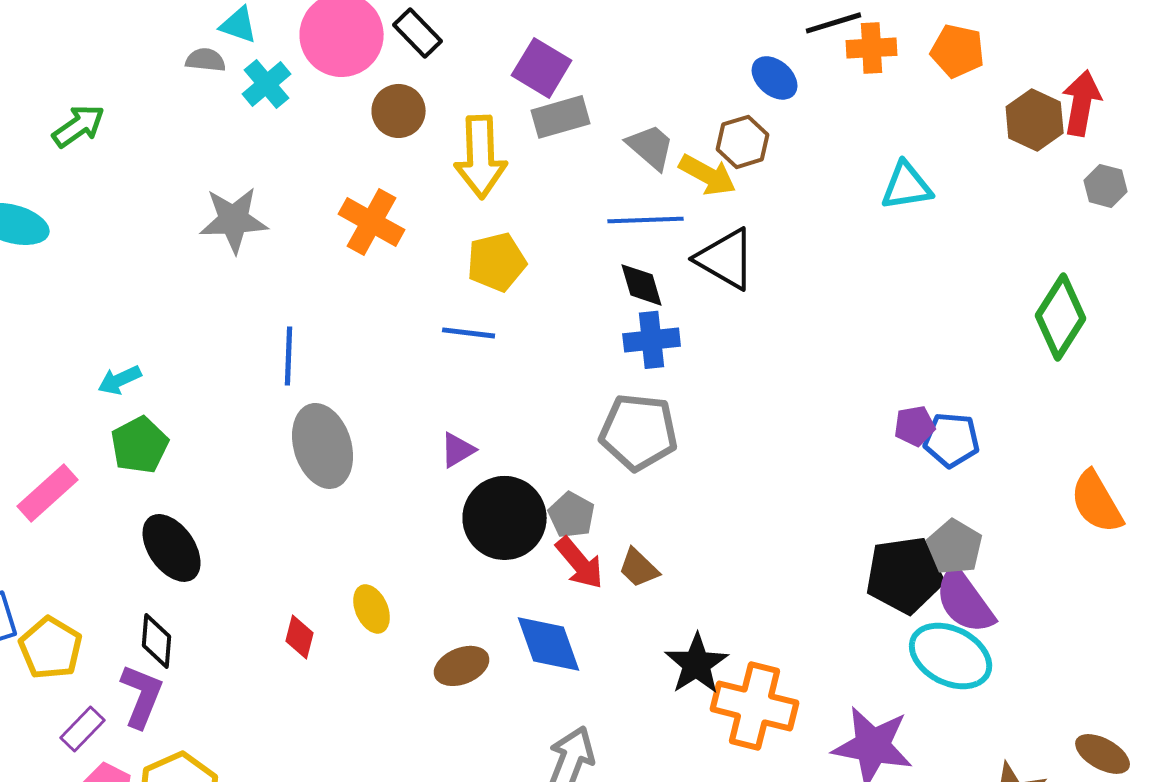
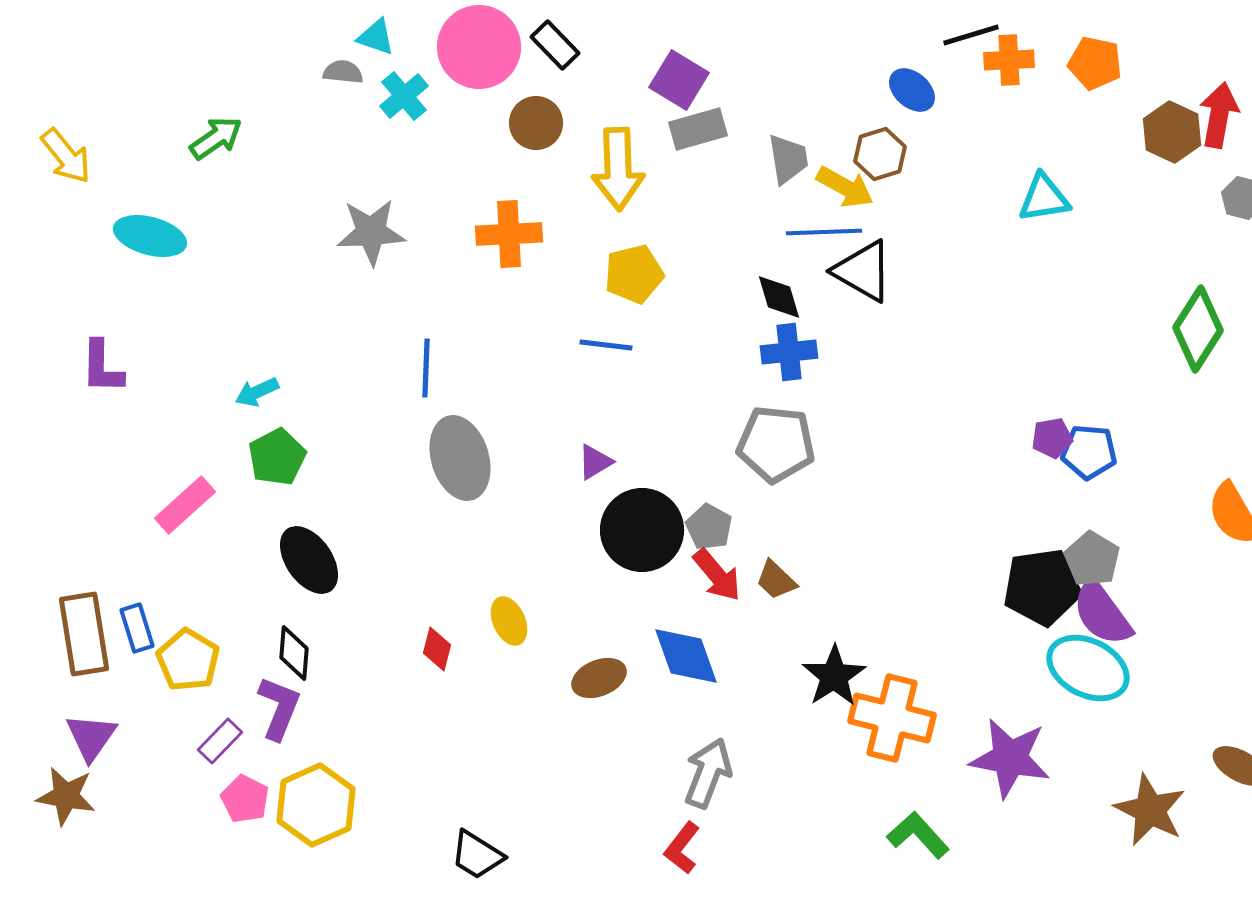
gray trapezoid: (651, 147) -> (788, 159), turned 40
blue line: (646, 220) -> (824, 232), moved
orange cross: (372, 222) -> (509, 234), turned -32

